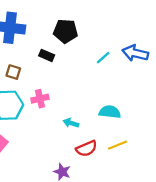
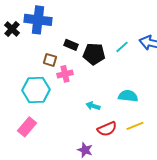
black pentagon: (65, 31) -> (94, 54), moved
brown square: (13, 72) -> (50, 60), moved
pink cross: (40, 99) -> (65, 74), moved

